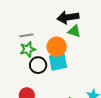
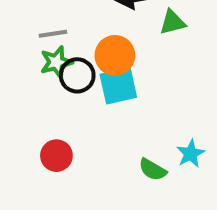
green triangle: (74, 31) -> (172, 22), moved, turned -32
black circle: (38, 65) -> (77, 75), moved

